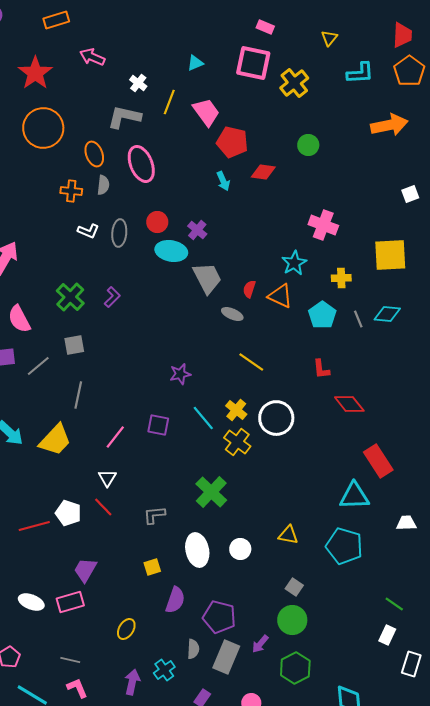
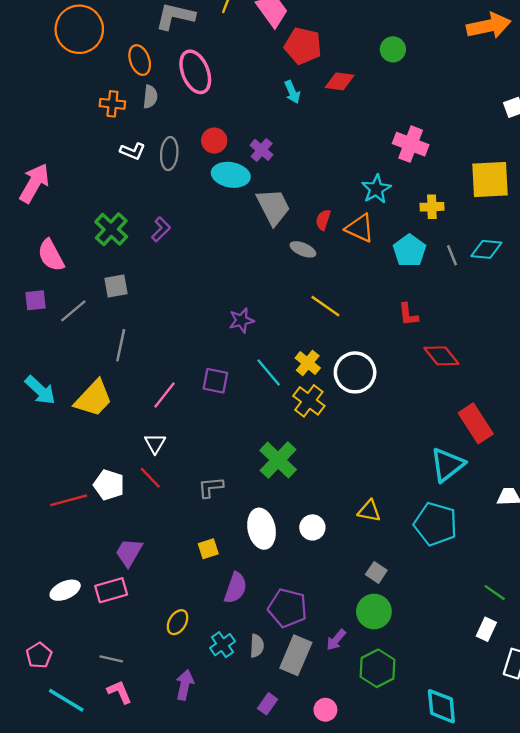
cyan triangle: (354, 496) -> (447, 465), turned -36
white ellipse: (31, 602) -> (65, 590), turned -45
cyan cross: (164, 670) -> (222, 645), moved

